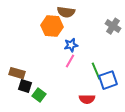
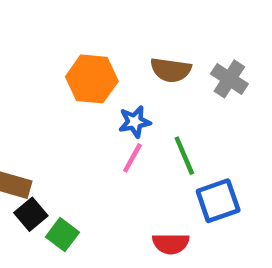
brown semicircle: (66, 12) -> (171, 70), moved
green line: (96, 71) -> (184, 156), moved
black square: (25, 86) -> (31, 214), turned 32

